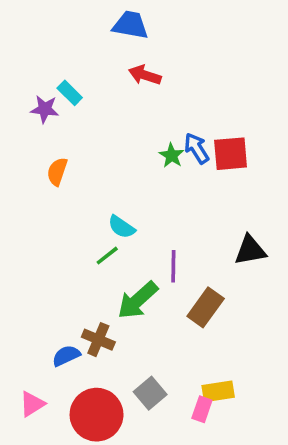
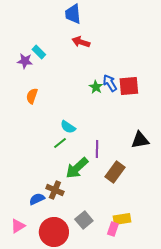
blue trapezoid: (130, 25) -> (73, 14), turned -105

